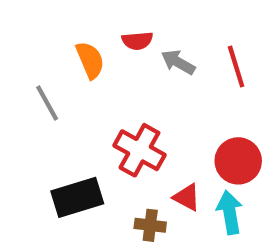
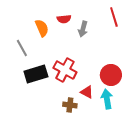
gray arrow: (178, 62) -> (83, 29), turned -105
red line: (236, 66) -> (114, 17), moved
black rectangle: (77, 197) -> (36, 74), moved

